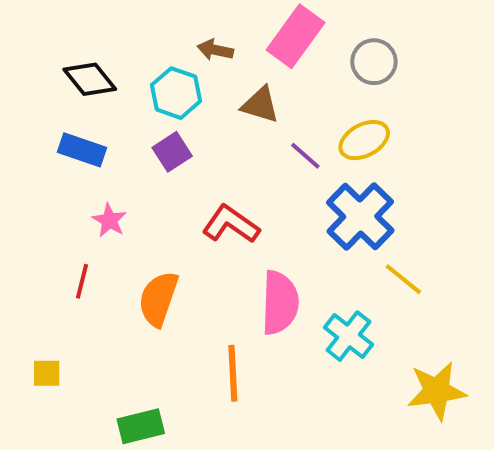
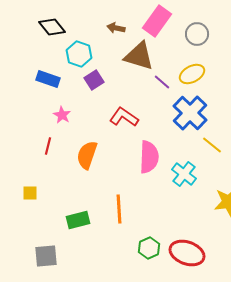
black diamond: (90, 79) -> (52, 27), moved
cyan hexagon: (176, 93) -> (79, 54), moved
brown triangle: (260, 105) -> (139, 56), size x1.5
orange line: (233, 373) -> (119, 209), moved

